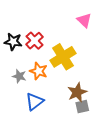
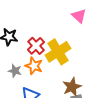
red cross: (35, 41) -> (36, 46), moved

